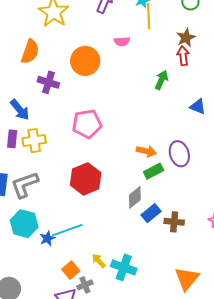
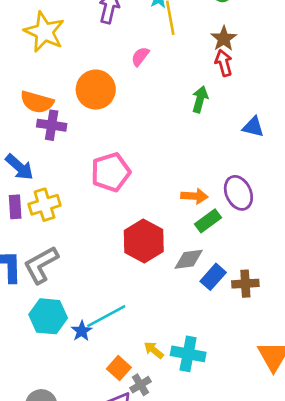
pink semicircle: (122, 41) -> (140, 56), turned 140
orange semicircle: (30, 52) -> (37, 102), moved, turned 95
red hexagon: (86, 179) -> (144, 241), moved
gray diamond: (135, 197) -> (189, 259), turned 40

